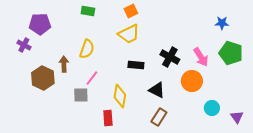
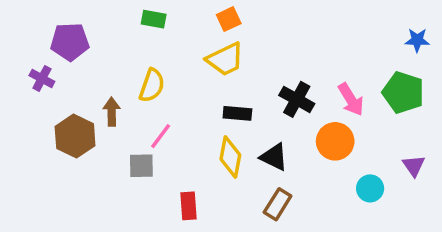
blue star: (222, 23) -> (417, 40), moved
yellow diamond: (120, 96) -> (230, 157), moved
purple triangle: (237, 117) -> (414, 166), moved

